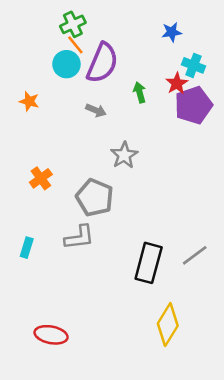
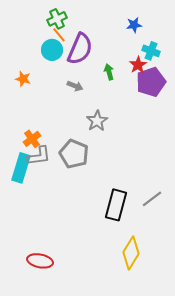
gray L-shape: (79, 237) -> (39, 156), moved
cyan rectangle: (27, 248) -> (21, 168), moved, size x1.8

